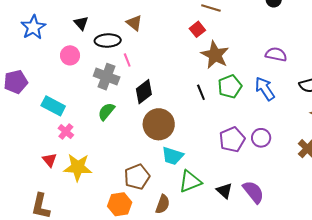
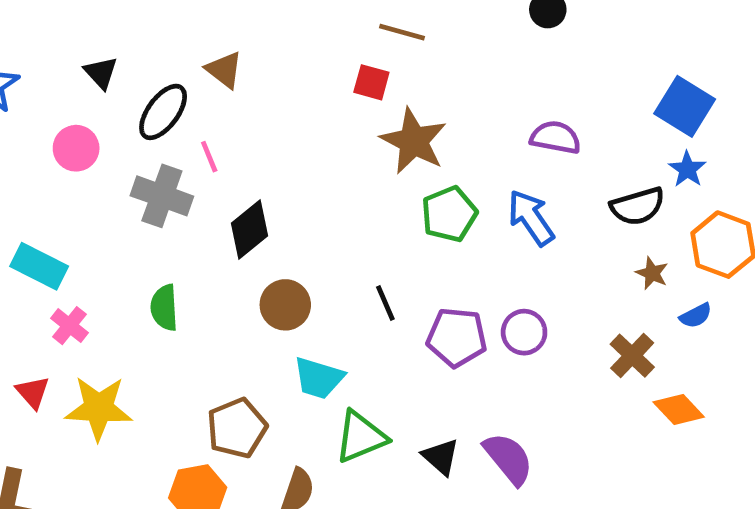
red square: (197, 29) -> (371, 82), turned -35
black ellipse: (108, 41) -> (163, 112), turned -50
black line: (201, 92) -> (385, 303), moved
green semicircle: (106, 112) -> (164, 308), moved, turned -42
brown circle: (159, 124) -> (285, 305), size x0.7
purple pentagon: (232, 139) -> (457, 337), turned 30

